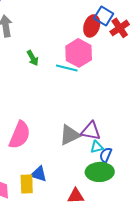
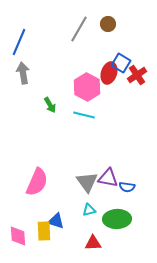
pink hexagon: (79, 53) -> (87, 87), moved
gray triangle: (70, 135) -> (87, 182), turned -40
cyan triangle: (97, 147) -> (89, 210), moved
blue semicircle: (106, 155) -> (127, 187), moved, turned -105

